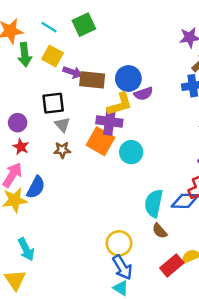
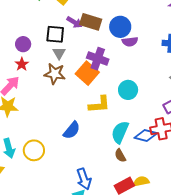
purple arrow: (72, 72) -> (74, 22), moved
yellow L-shape: (120, 104) -> (99, 104), moved
brown star: (62, 150) -> (55, 74), size x1.5
cyan circle: (131, 152) -> (128, 90), moved
blue semicircle: (36, 187) -> (72, 130), moved
yellow circle: (119, 243) -> (34, 150), moved

